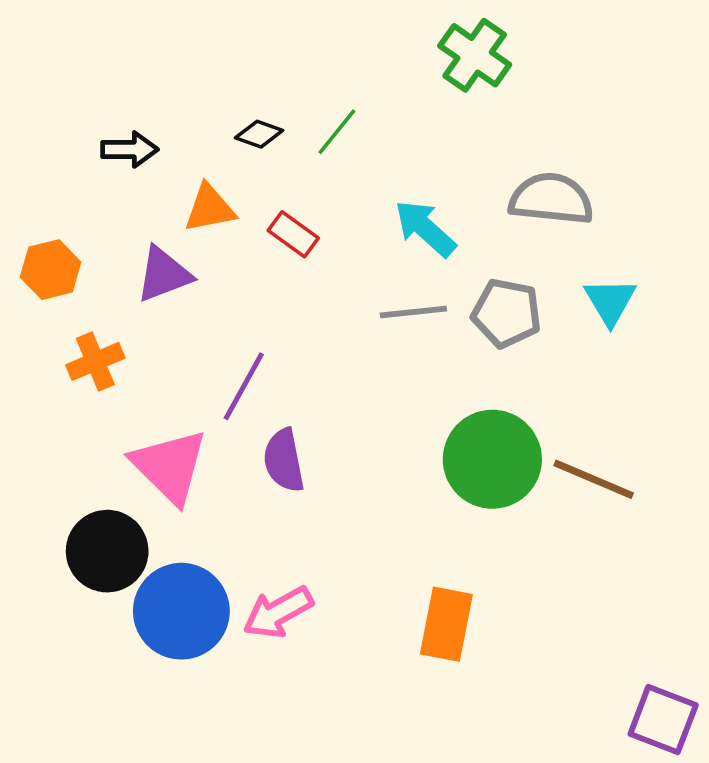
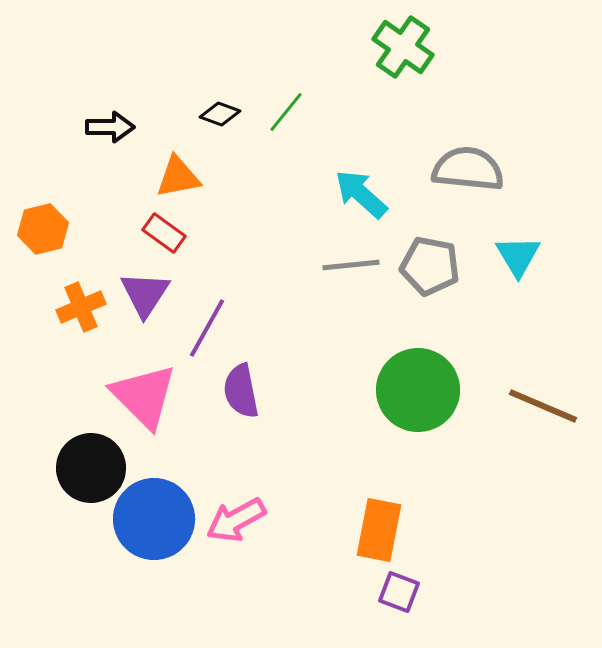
red rectangle: (293, 234) -> (164, 233), moved
purple triangle: (164, 274) -> (145, 294), moved, turned -36
brown line: (594, 479) -> (543, 406), moved
purple square: (663, 720) -> (399, 592), moved, size x0.7

